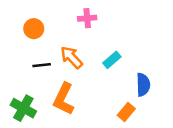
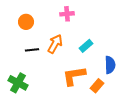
orange arrow: (72, 57) -> (55, 44), turned 72
orange L-shape: (64, 99) -> (74, 76), moved, turned 55

